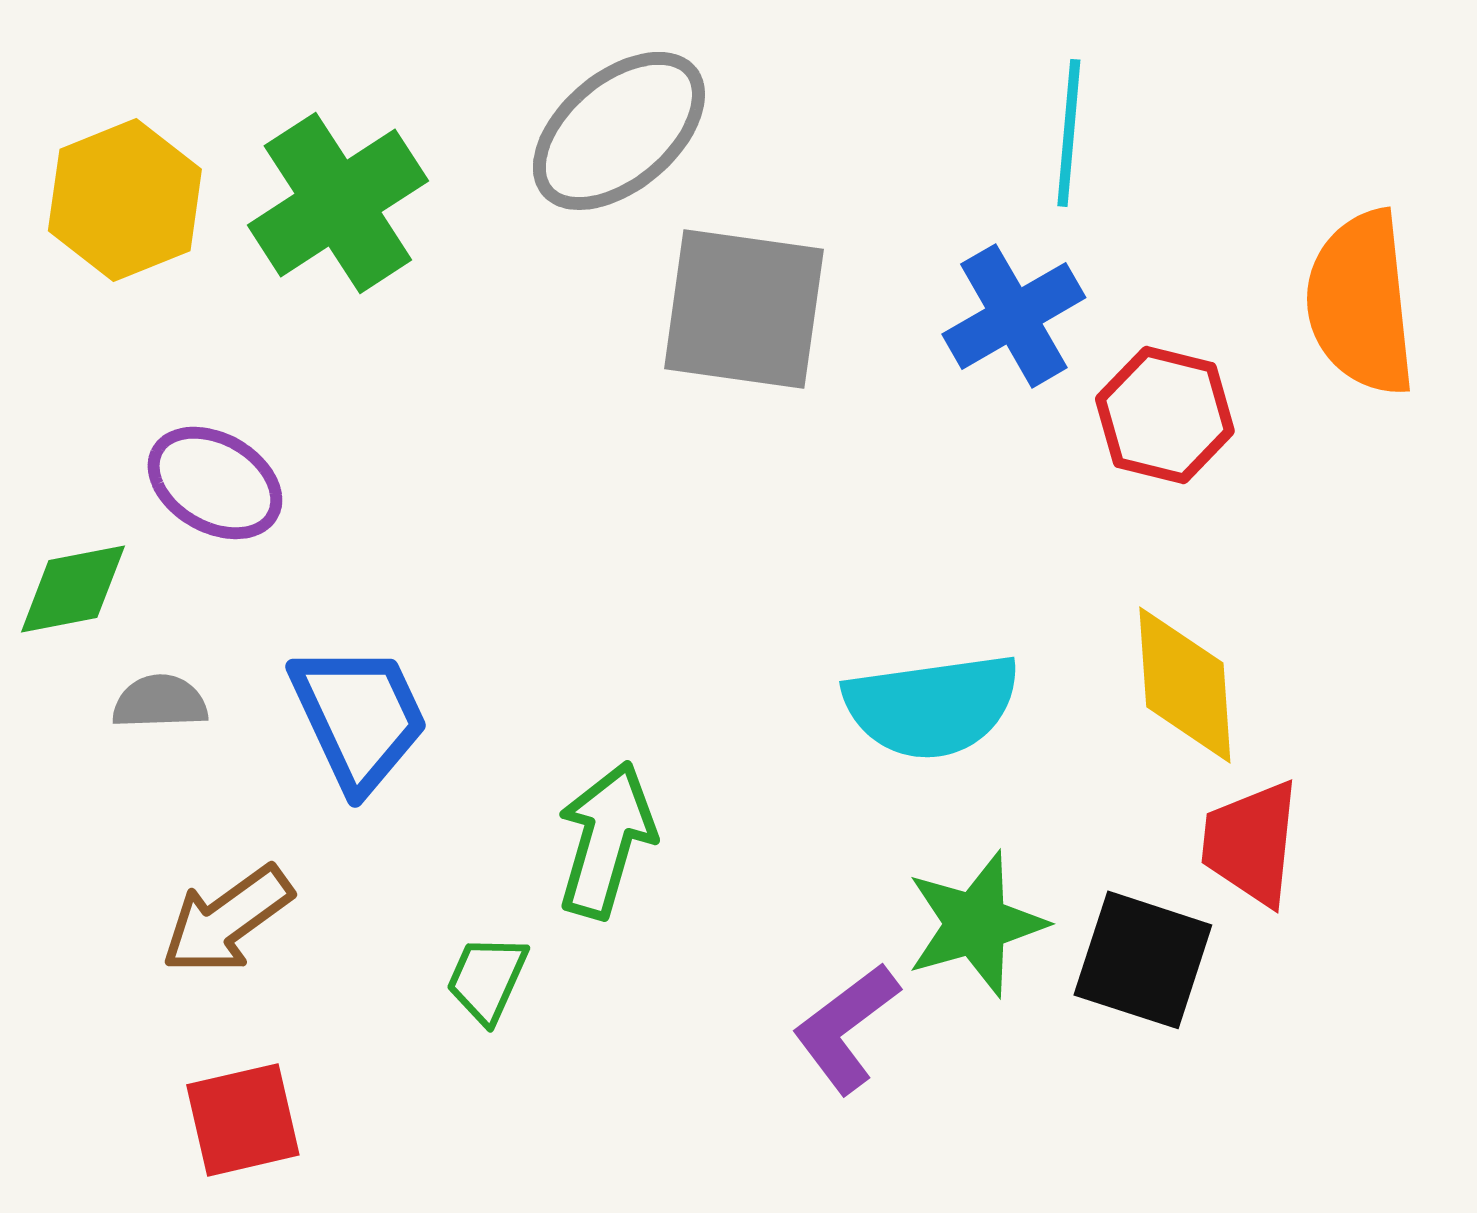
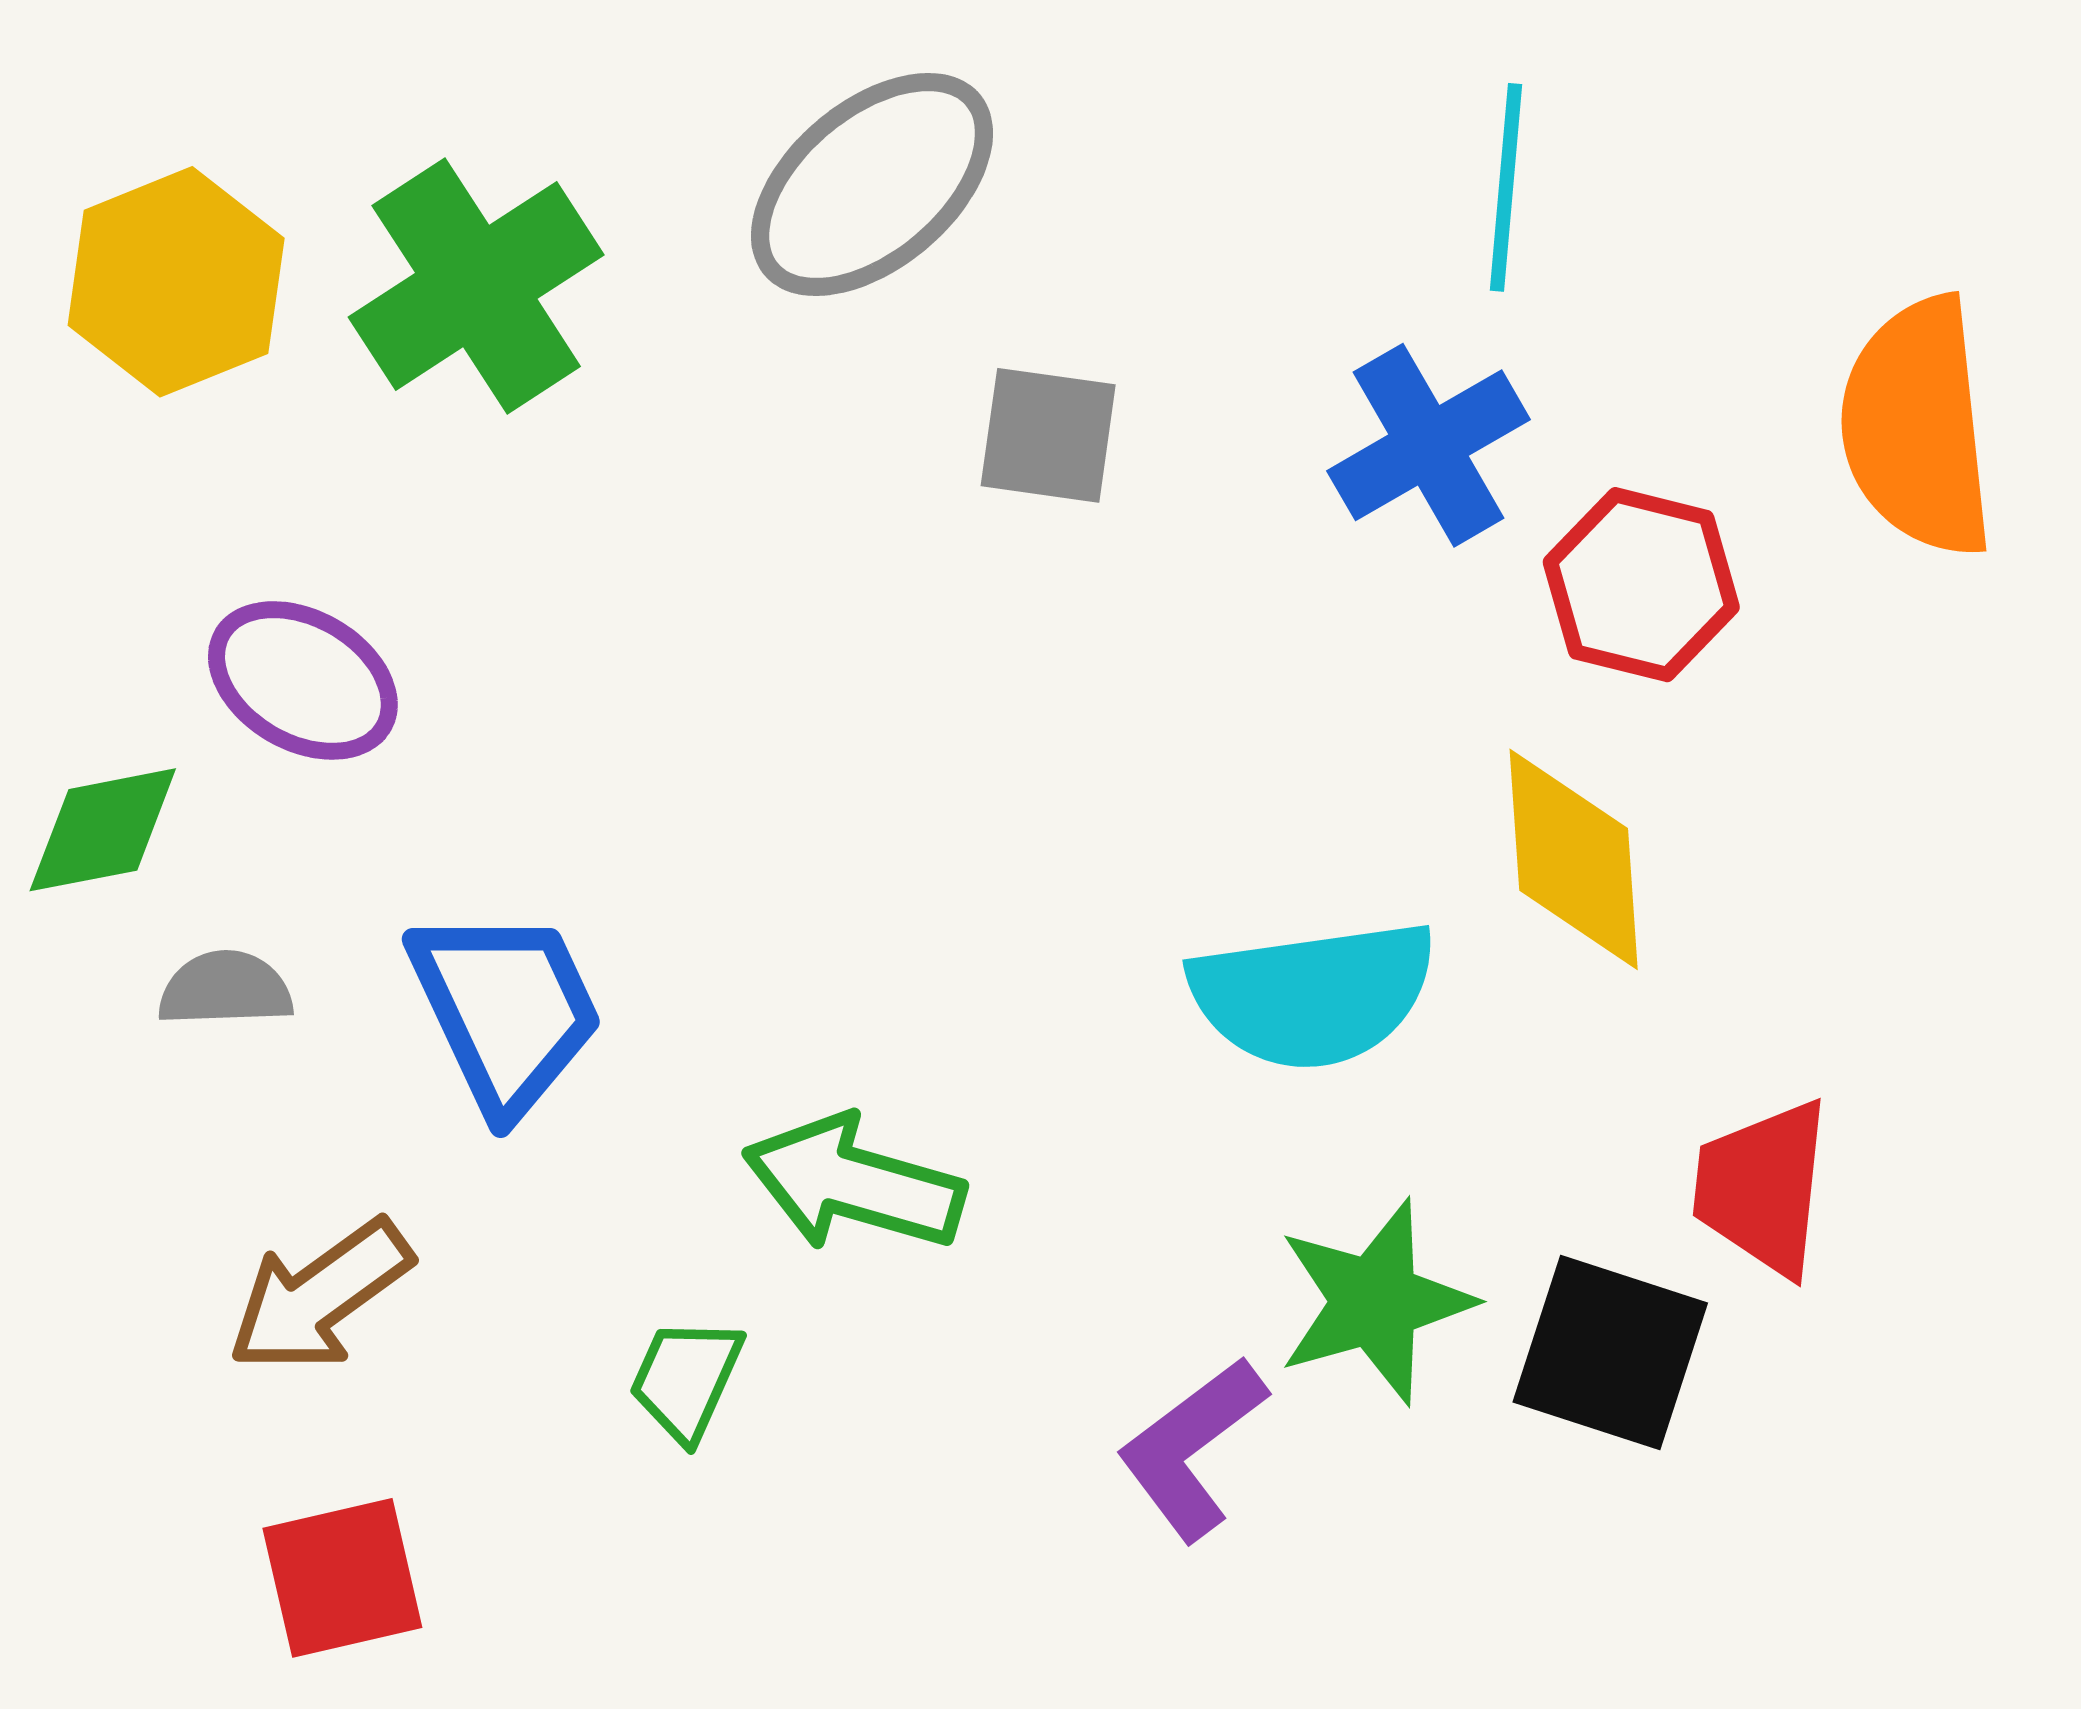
gray square: (744, 309) -> (1048, 435), size x0.6
yellow diamond: (1185, 685) -> (1574, 859), moved
green arrow: (606, 840) -> (854, 1183), turned -90

